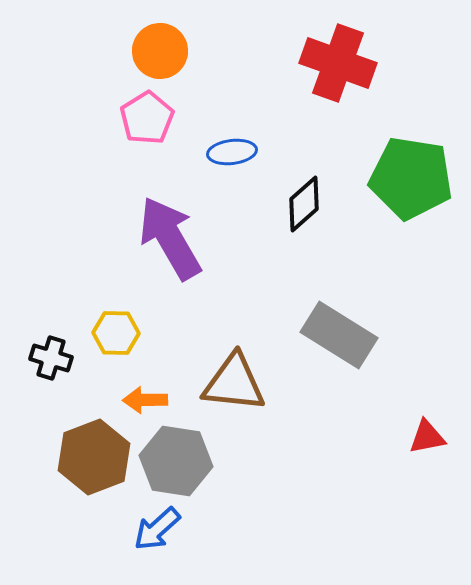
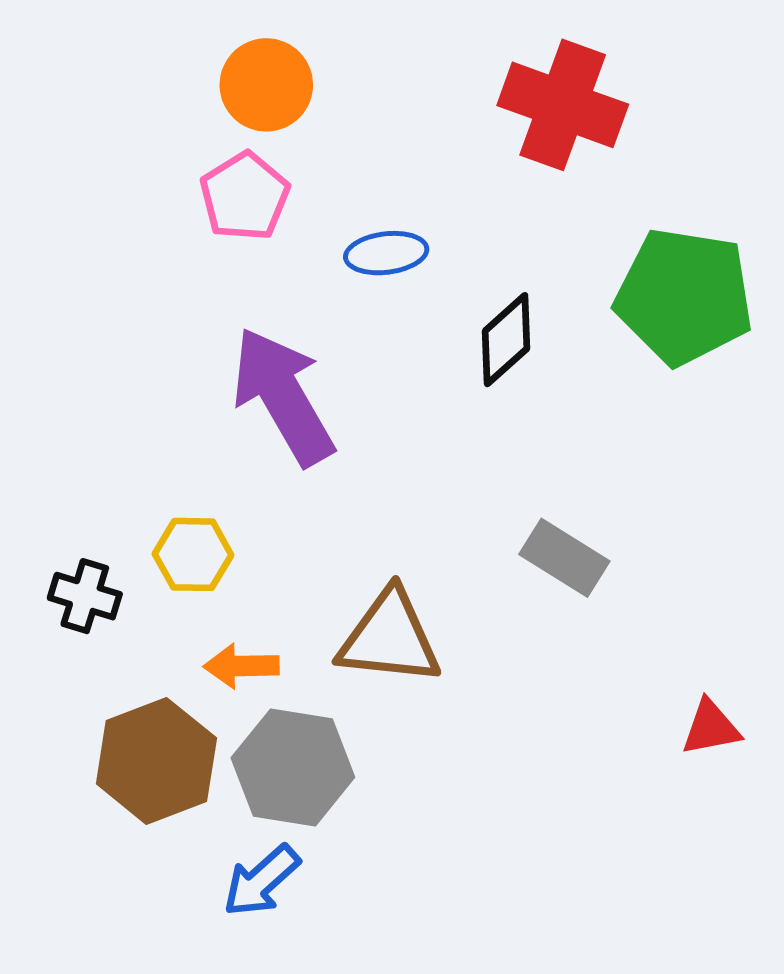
gray rectangle: (339, 335) -> (564, 558), size x0.7

